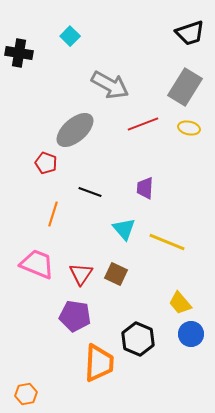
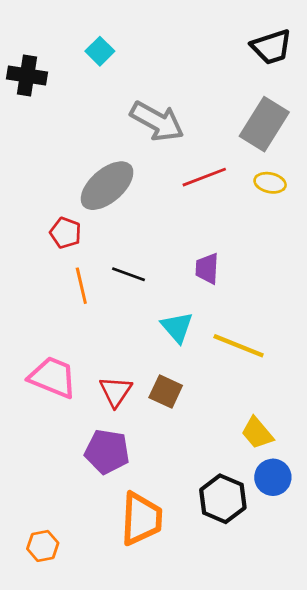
orange line: (53, 214) -> (81, 286), moved, turned -30
black hexagon: (138, 339) -> (223, 499), moved
orange hexagon: (26, 394) -> (43, 546), moved

